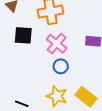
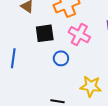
blue circle: (61, 66) -> (61, 58), moved

